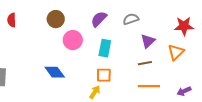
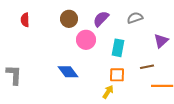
purple semicircle: (99, 19) -> (101, 19), moved
gray semicircle: (131, 19) -> (135, 18), moved
brown line: (145, 63) -> (147, 67), moved

